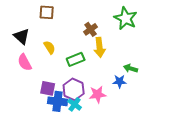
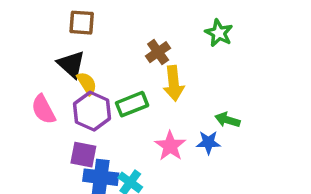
green star: (126, 18) -> (219, 33), size x0.7
black triangle: (22, 36) -> (71, 64), moved
purple hexagon: (74, 89) -> (92, 111), moved
pink star: (98, 94) -> (170, 146), moved, turned -30

